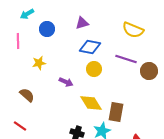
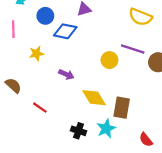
blue diamond: (90, 47) -> (65, 31), moved
yellow circle: (94, 69) -> (109, 60), moved
brown semicircle: (27, 95) -> (13, 85), moved
red line: (20, 126) -> (40, 108), moved

